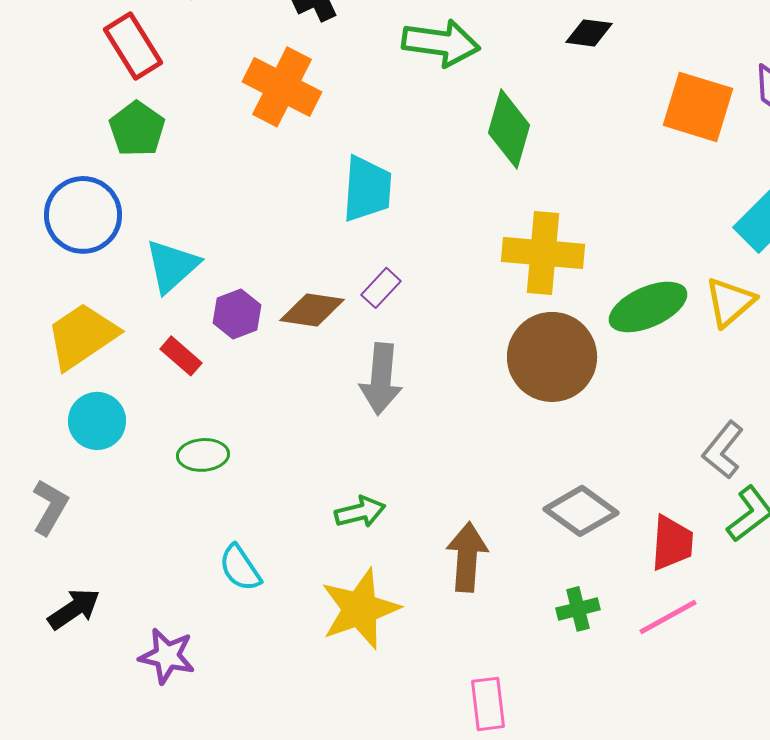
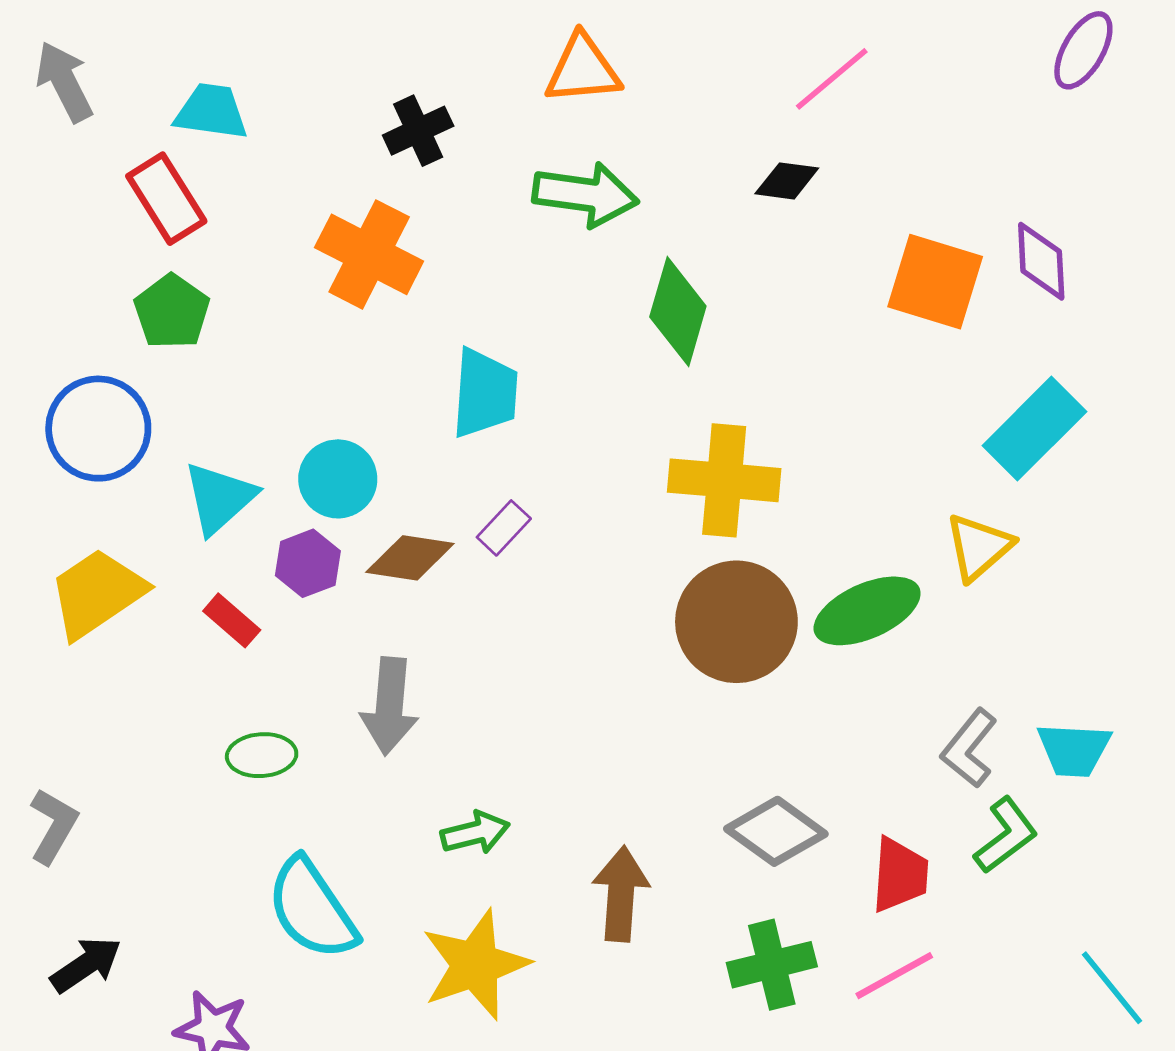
green ellipse: (648, 307) -> (867, 611), moved
gray arrow: (381, 379) -> (389, 706), moved
cyan circle: (97, 421) -> (338, 479), moved
cyan semicircle: (240, 568) -> (312, 909), size x1.6
green cross: (578, 609) -> (772, 965), size x1.5

